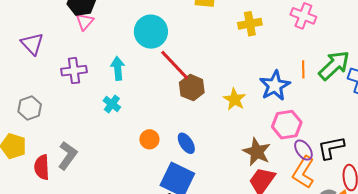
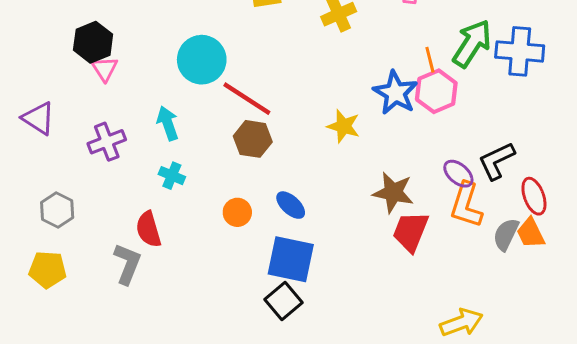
brown hexagon: (192, 88) -> (253, 139), moved
pink hexagon: (287, 125) -> (436, 91), moved
red semicircle: (42, 167) -> (148, 229), moved

